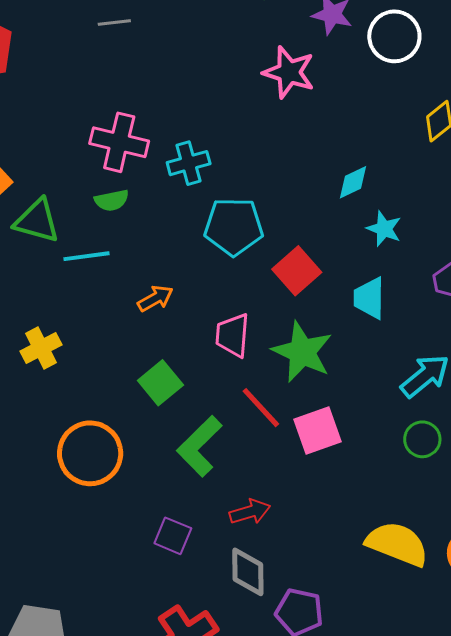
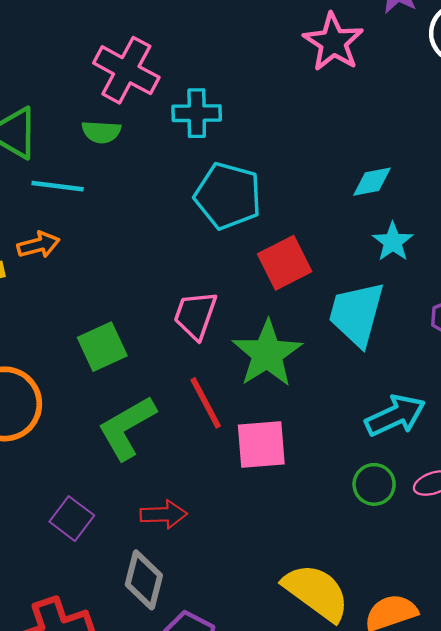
orange arrow: (155, 298) -> (38, 245), moved
cyan trapezoid: (369, 298) -> (357, 314), size x1.4

